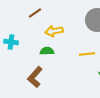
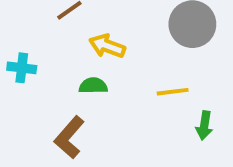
yellow arrow: (54, 31) -> (107, 46), turned 30

